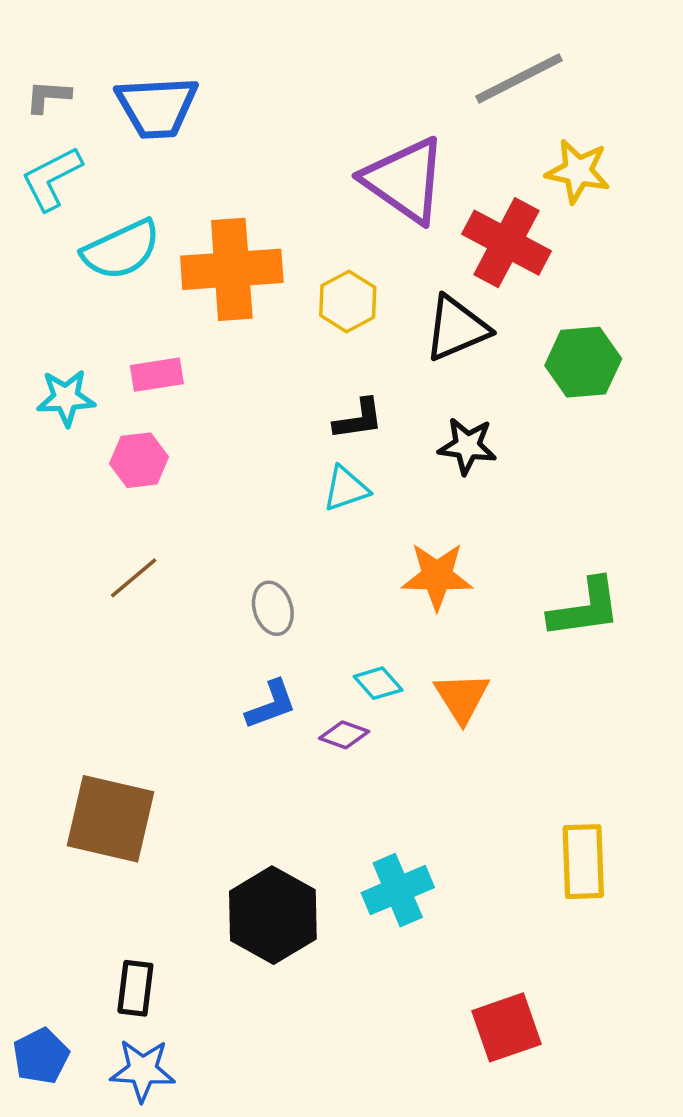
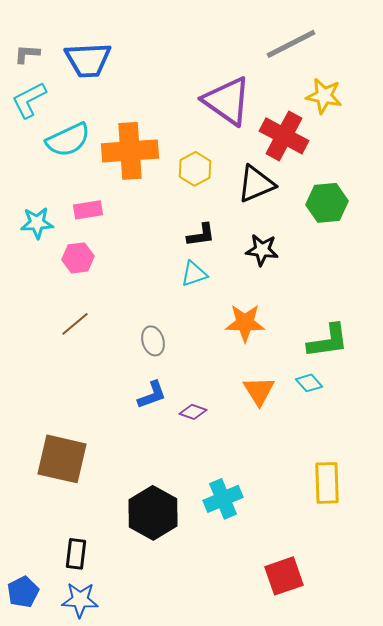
cyan diamond: (378, 683) -> (309, 383), moved

